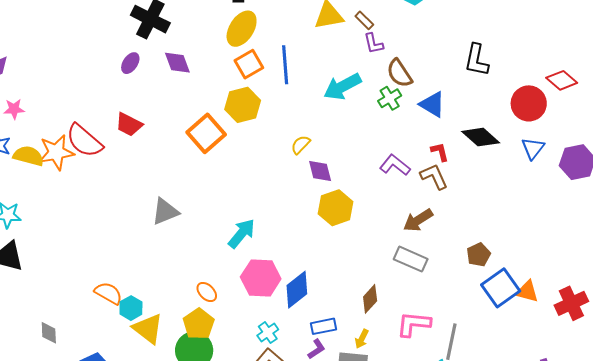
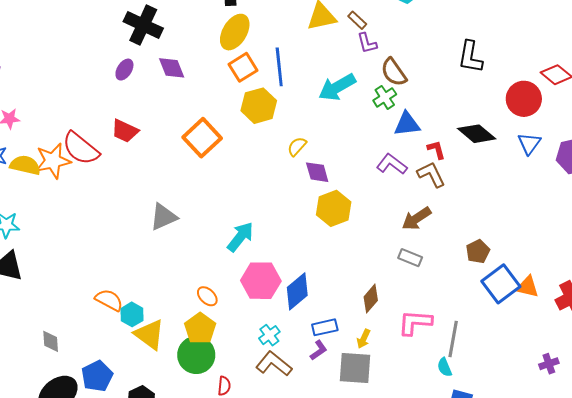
blue triangle: (432, 104) -> (407, 124), moved, turned -36
yellow hexagon: (243, 105) -> (259, 106), moved
gray rectangle: (411, 259) -> (410, 258), size x0.7

